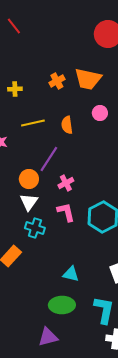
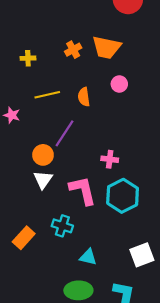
pink cross: (66, 183) -> (110, 159), moved, turned 35
pink L-shape: (66, 212) -> (83, 190), size x1.4
cyan cross: (35, 228) -> (62, 226), moved

